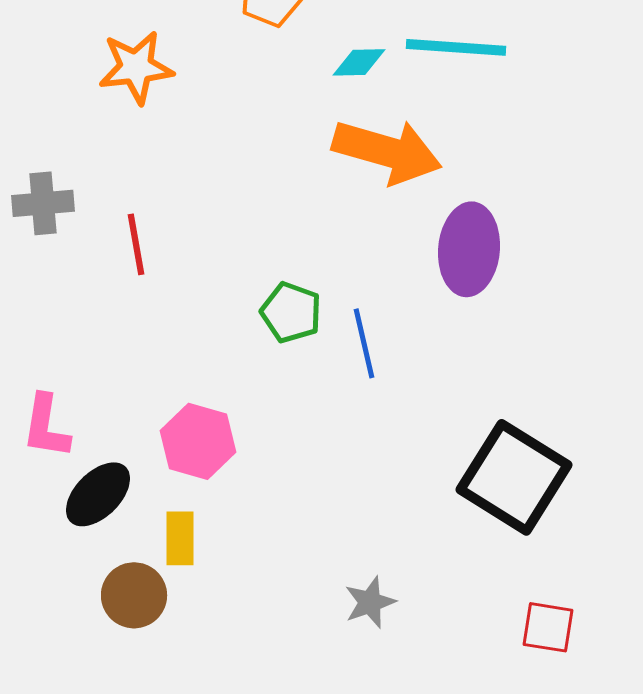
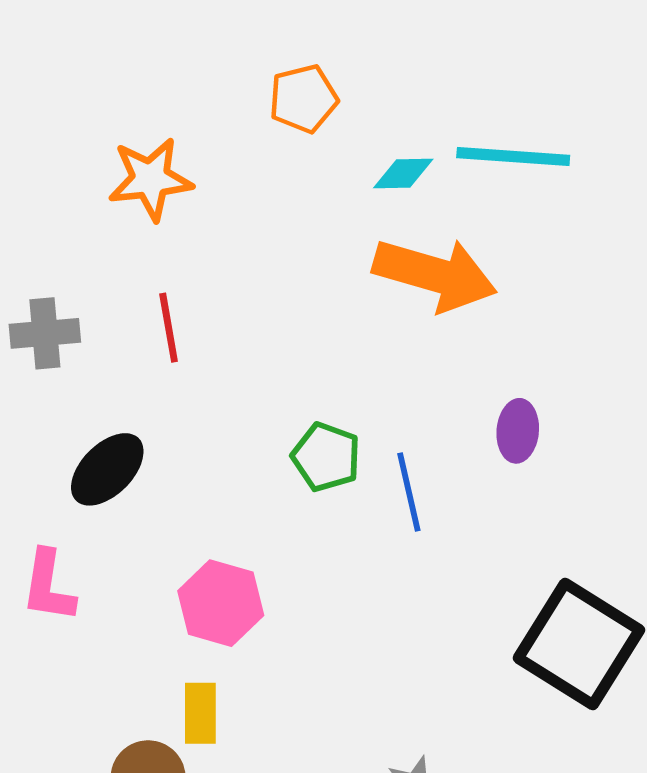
red line: (136, 244) -> (169, 328), moved
purple ellipse: (469, 249) -> (518, 431), moved, size x0.6
black ellipse: (98, 494) -> (107, 469), moved

